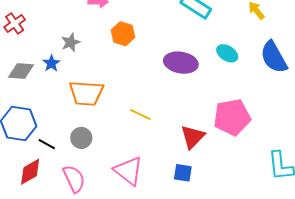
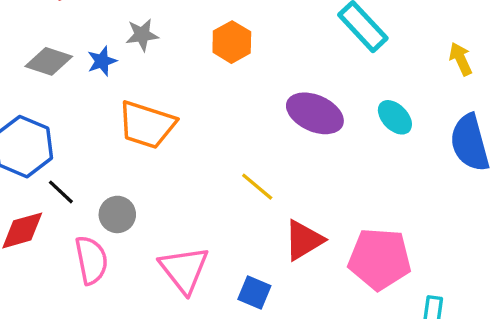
yellow line: (140, 114) -> (257, 187), moved
pink pentagon: (232, 117) -> (380, 259), moved
gray circle: (81, 138) -> (117, 214), moved
blue square: (183, 173) -> (254, 292), moved

